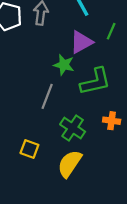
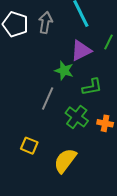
green L-shape: (95, 81) -> (92, 87), size x0.7
green cross: (73, 128) -> (77, 117), moved

